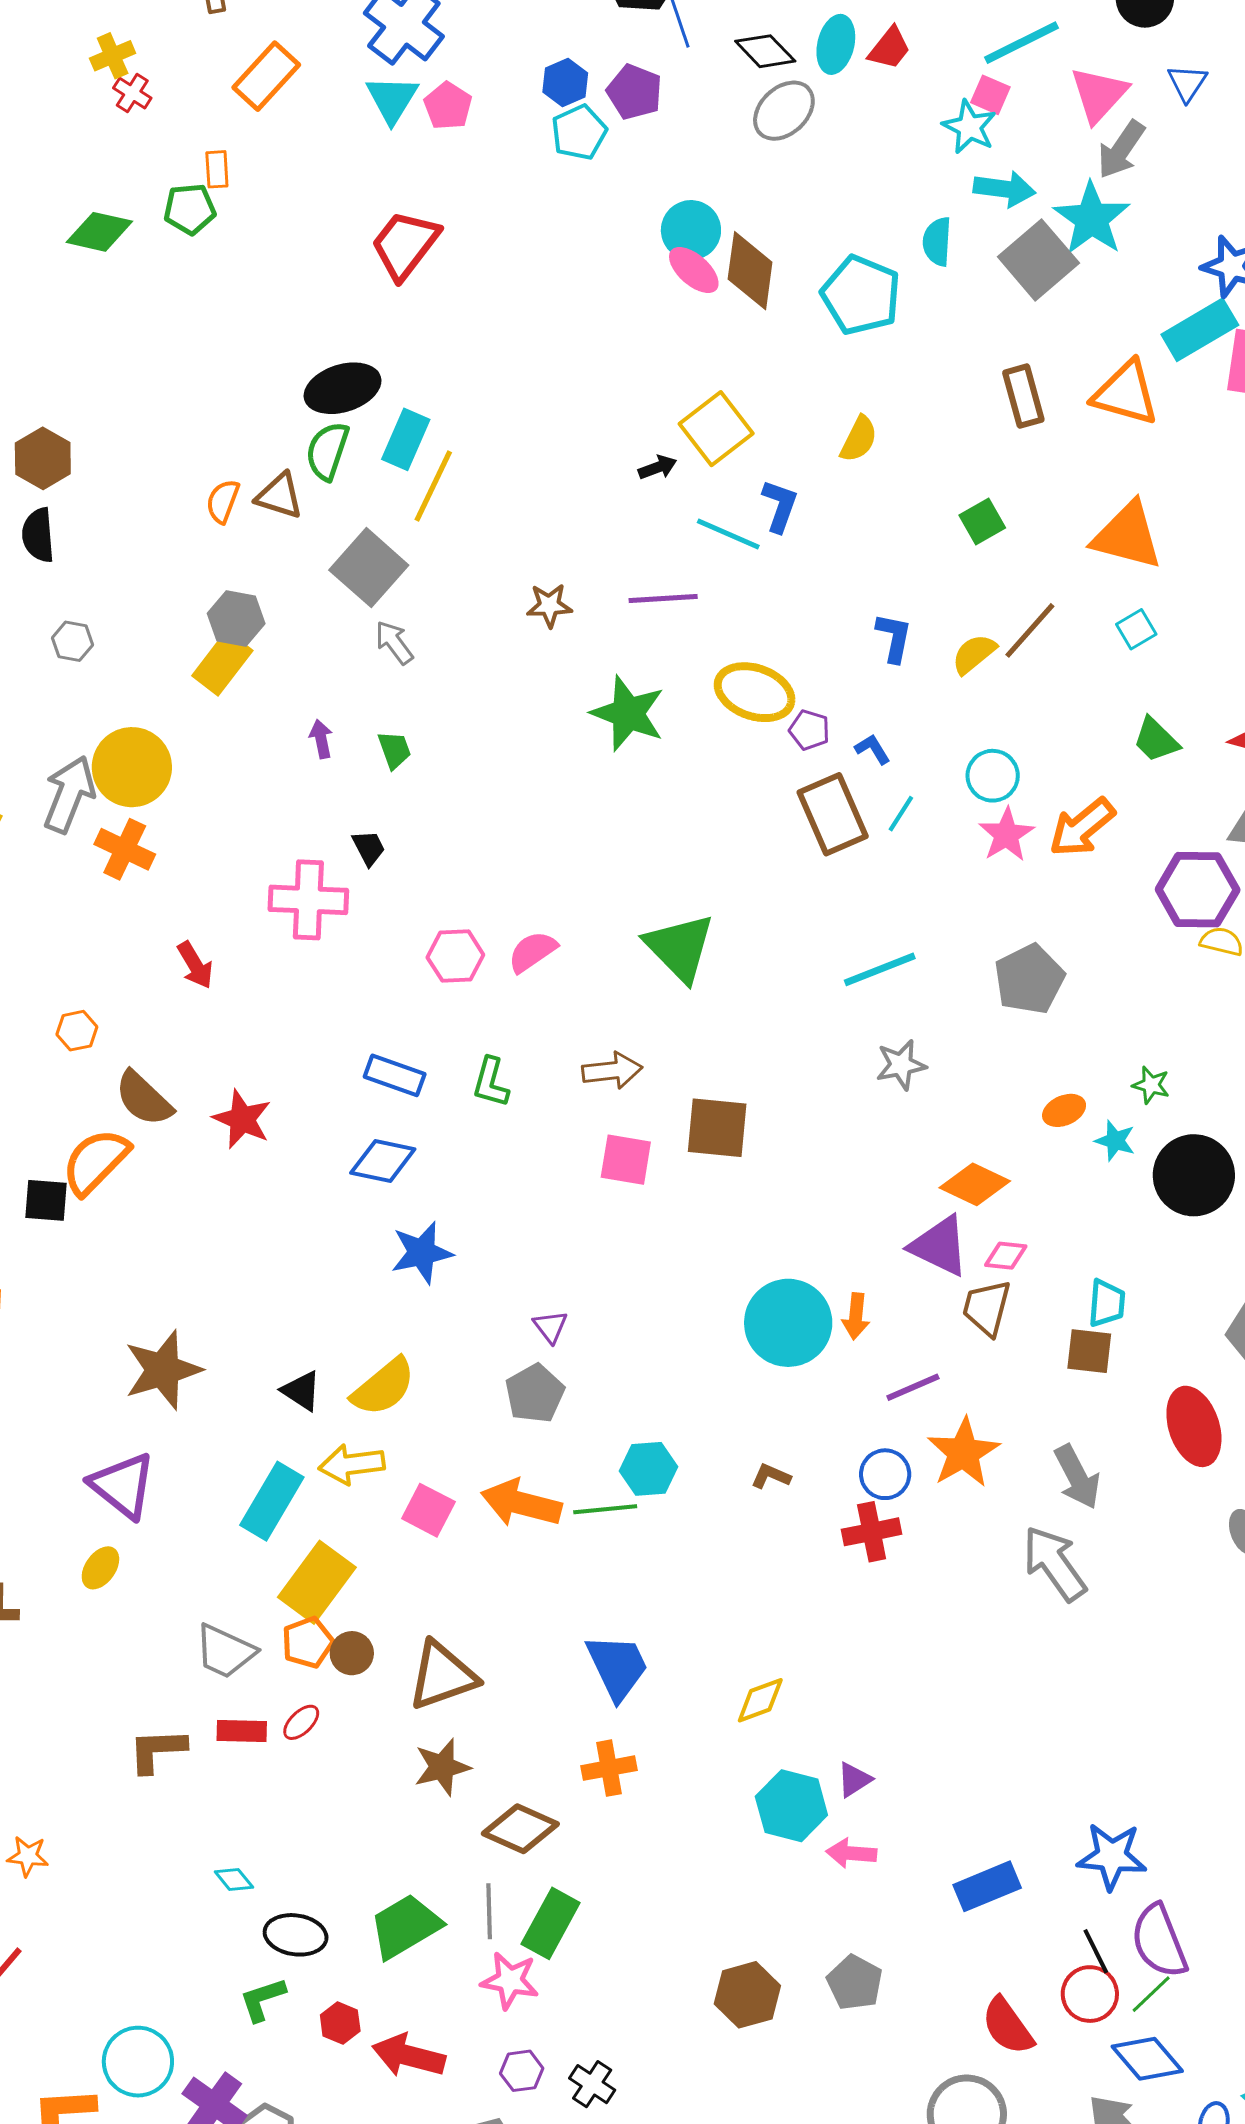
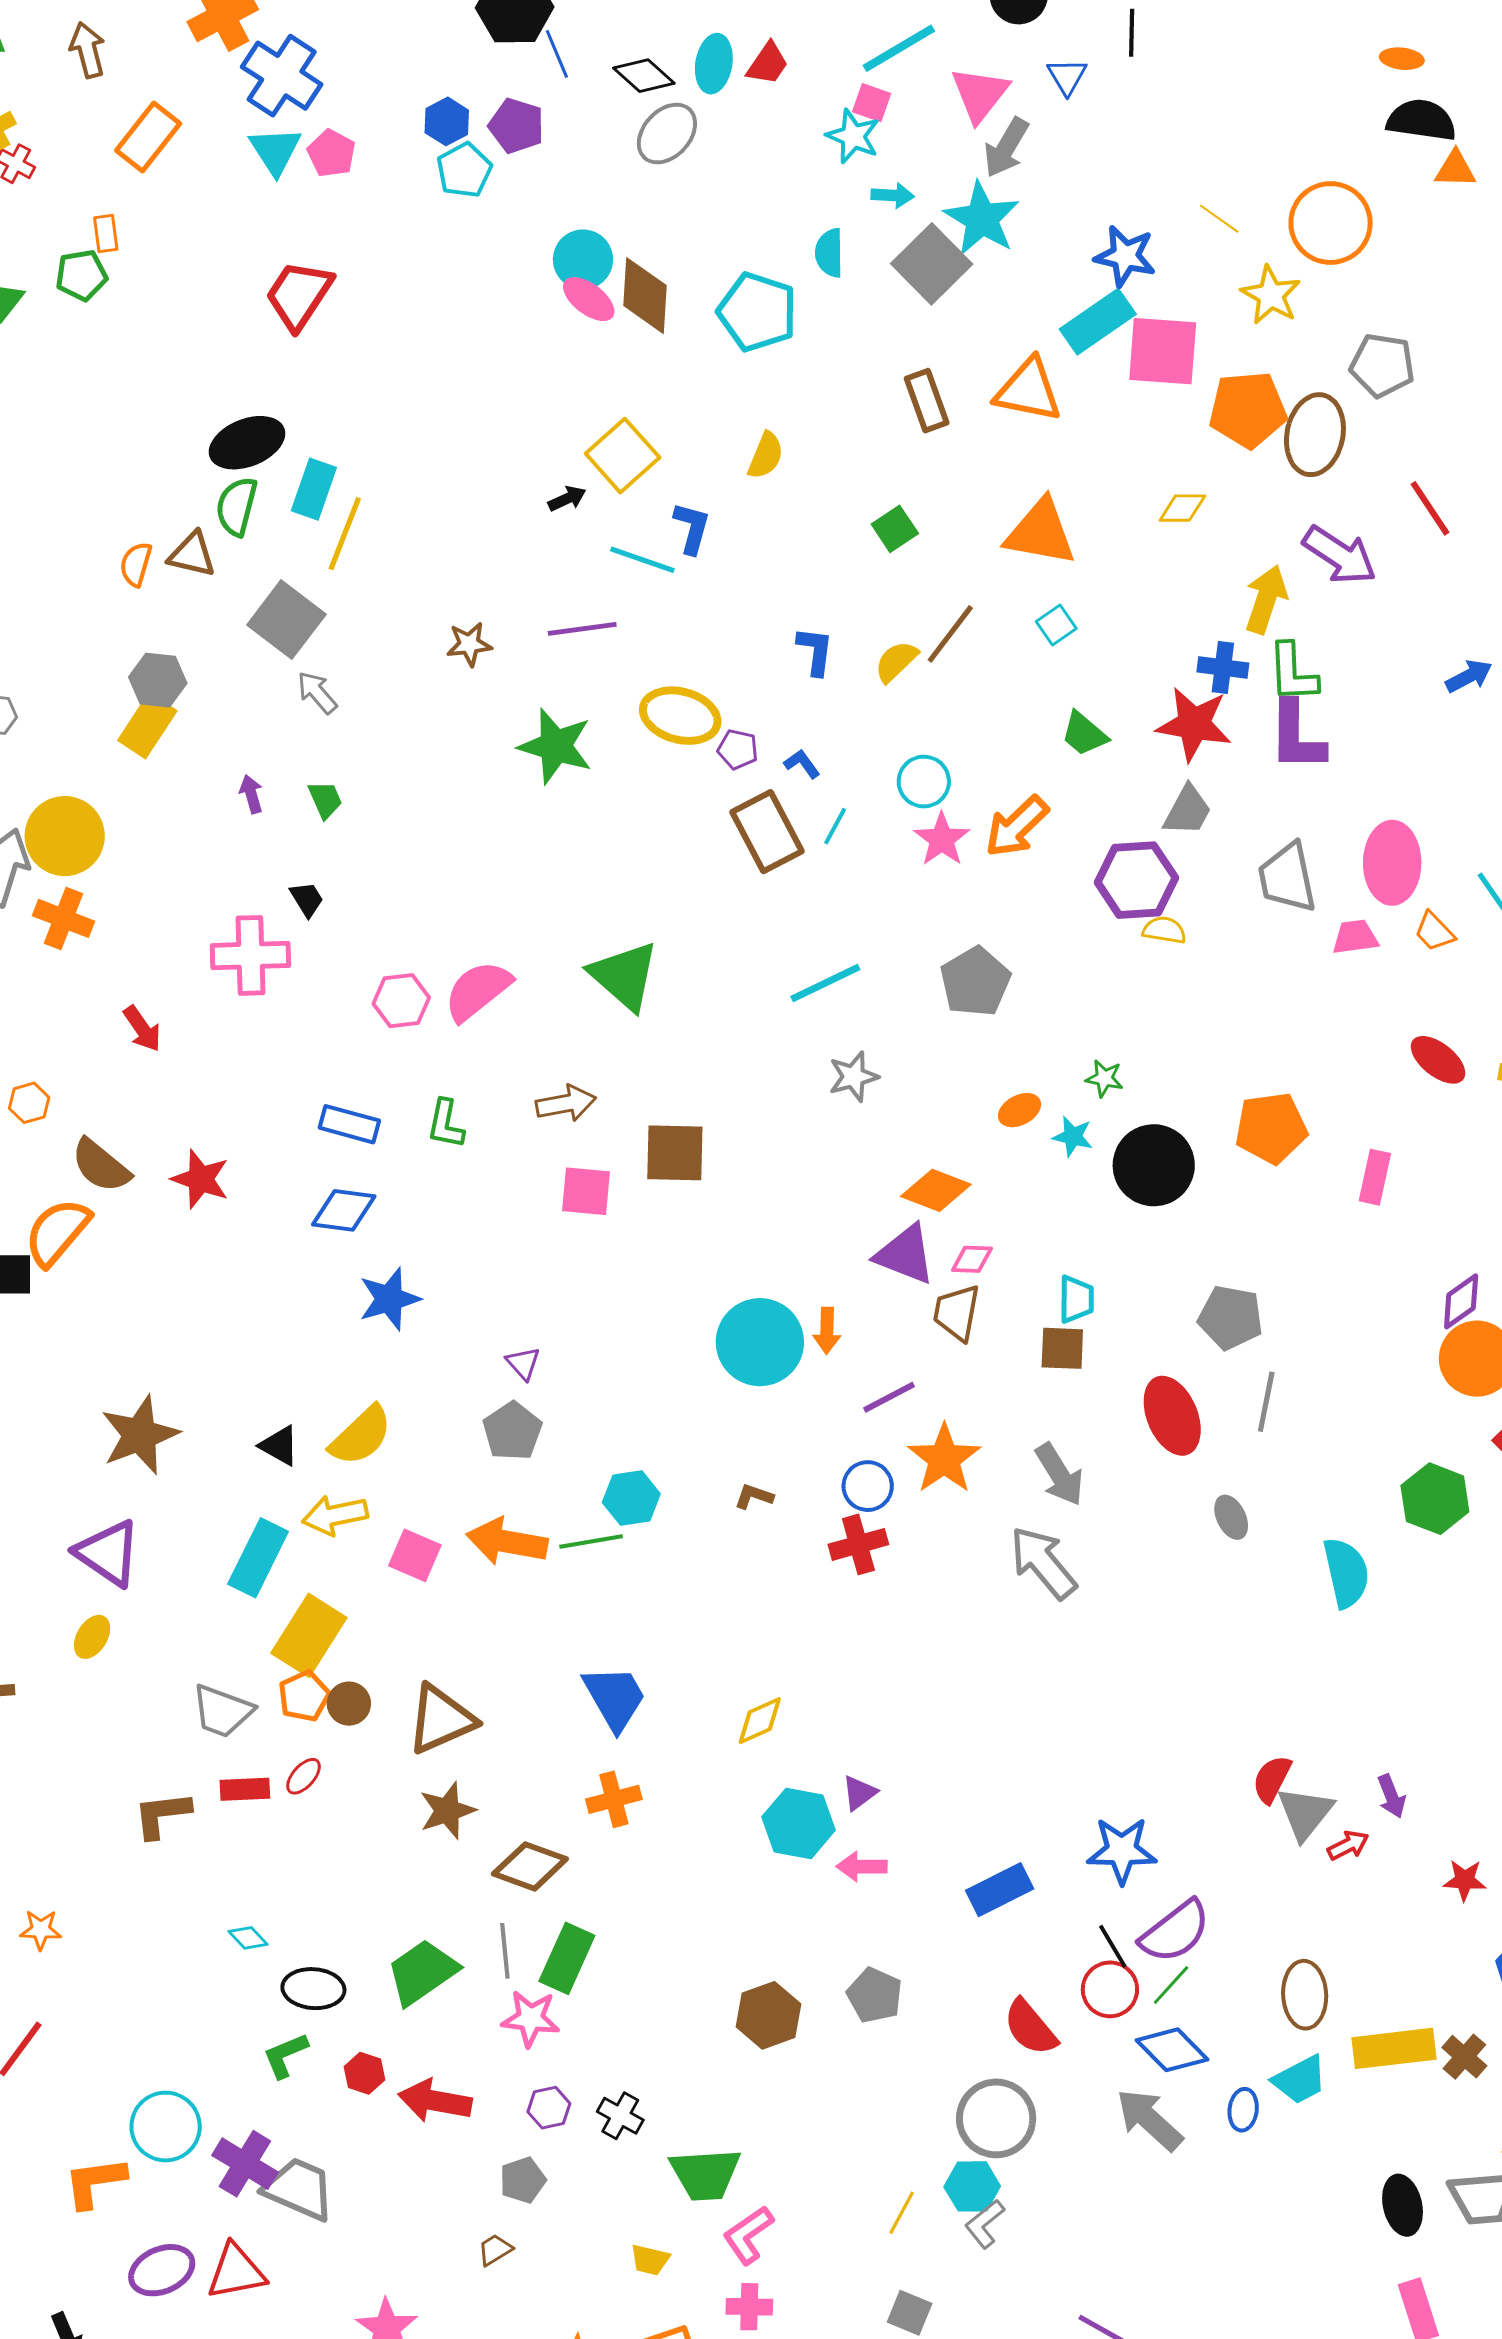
cyan arrow: (1004, 189) -> (893, 195), size x0.7
pink semicircle: (532, 952) -> (478, 991), size x1.4
purple semicircle: (1159, 1941) -> (1175, 1932), turned -102

